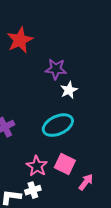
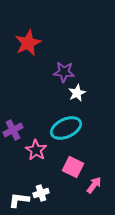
pink star: (37, 166) -> (36, 150), moved

